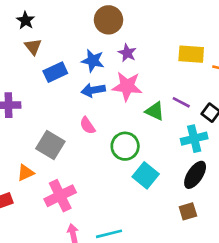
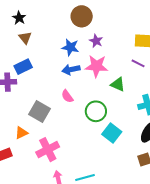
blue rectangle: (55, 72) -> (23, 67), moved
purple line: (181, 102) -> (138, 63), moved

